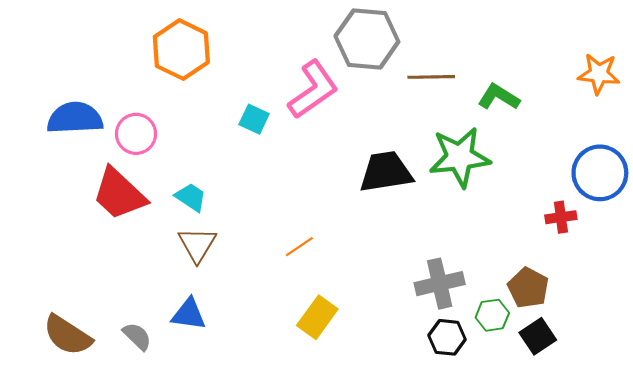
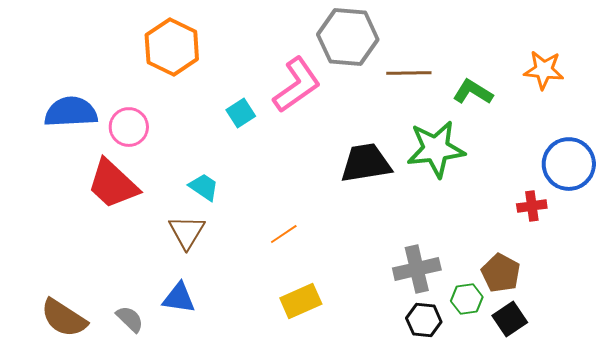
orange star: (599, 74) -> (544, 70), moved
cyan square: (254, 119) -> (241, 113), turned 32
cyan trapezoid: (191, 197) -> (204, 187), moved
yellow rectangle: (317, 317) -> (301, 301), turned 30

